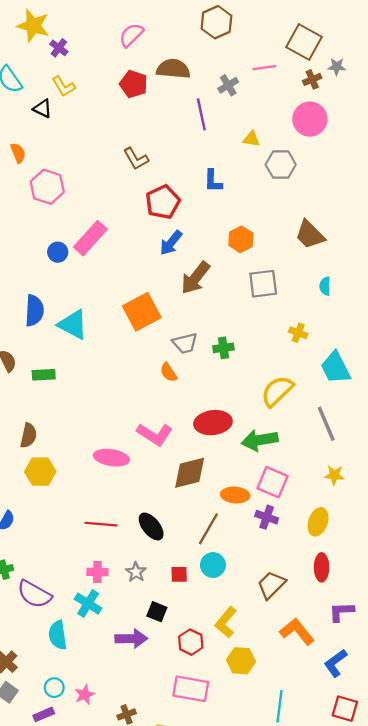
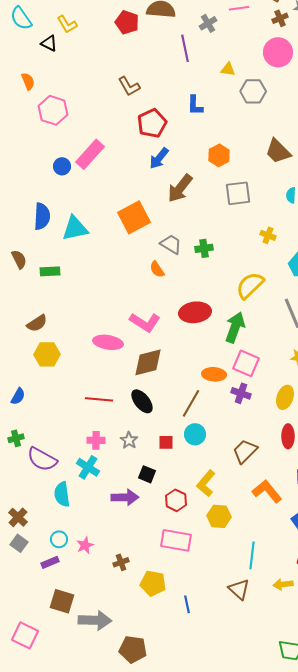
cyan triangle: (73, 325) -> (75, 228), turned -40
gray trapezoid: (185, 343) -> (171, 244), turned -135
brown semicircle: (29, 435) -> (37, 323), turned 45
green arrow: (260, 440) -> (235, 327), turned 120
brown diamond: (190, 473) -> (148, 362), moved

